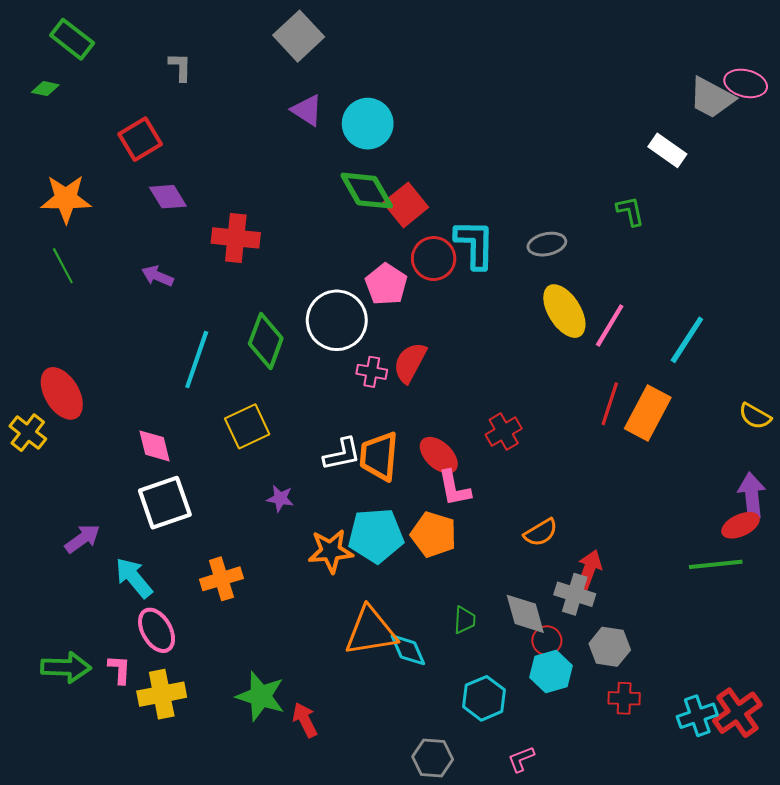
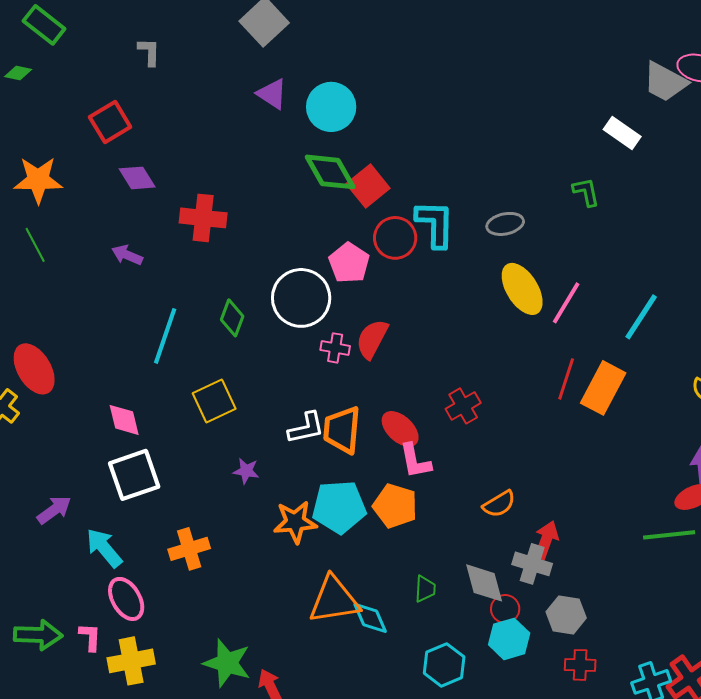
green diamond: (266, 341) -> (232, 318), size x0.7

